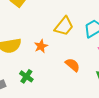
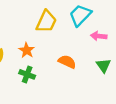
green cross: (26, 76) -> (27, 74), moved

